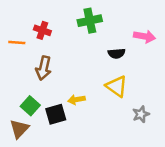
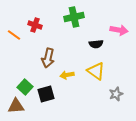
orange line: (17, 42) -> (14, 35), turned 32
brown arrow: (44, 68) -> (48, 58), moved
yellow arrow: (76, 100) -> (67, 75), moved
brown triangle: (19, 129) -> (16, 106), turned 42

